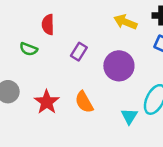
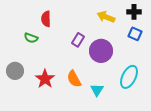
purple rectangle: (79, 52) -> (78, 40), moved
cyan triangle: (129, 116) -> (97, 90), moved

